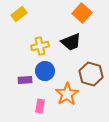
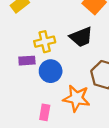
purple rectangle: (25, 80) -> (27, 61), moved
orange star: (67, 94) -> (76, 98), turned -30

